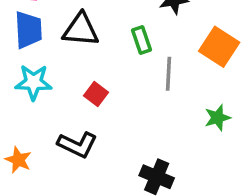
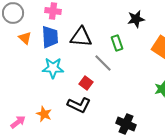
gray line: (169, 74) -> (103, 63), moved, turned -48
red square: (96, 94) -> (86, 83), moved

